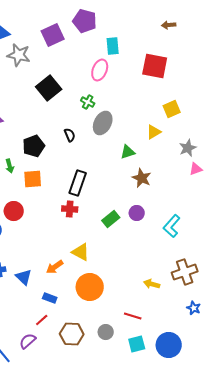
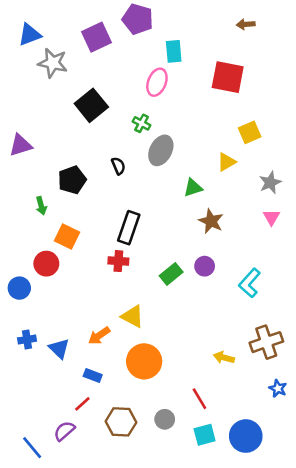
pink triangle: (196, 169) -> (271, 217), moved, turned -40
orange square: (33, 179) -> (67, 237), moved, turned 30
red line: (133, 316) -> (199, 399), turned 42

